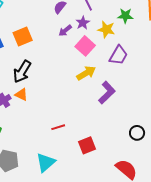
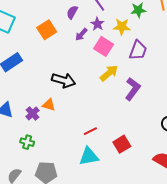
orange square: (23, 36) -> (47, 30), moved
black arrow: (22, 72) -> (64, 80), moved, turned -95
cyan triangle: (46, 162) -> (89, 156), moved, turned 40

